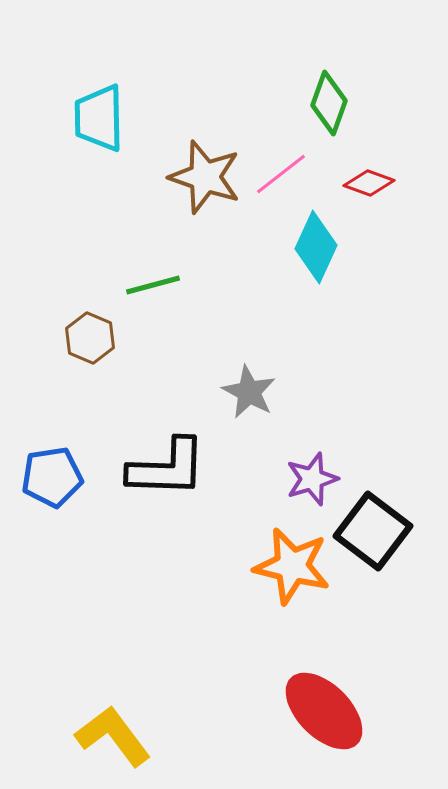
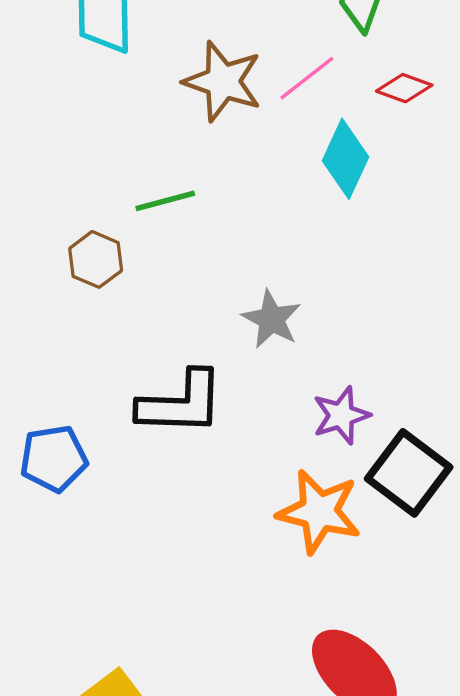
blue pentagon: (52, 477) -> (54, 459), moved

